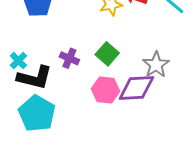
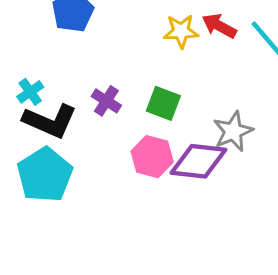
green square: (107, 54) -> (163, 103), turned -30

